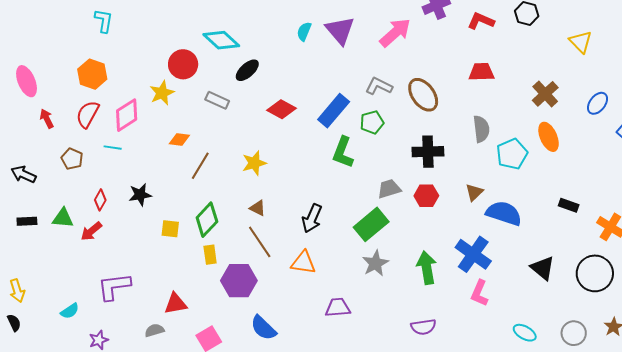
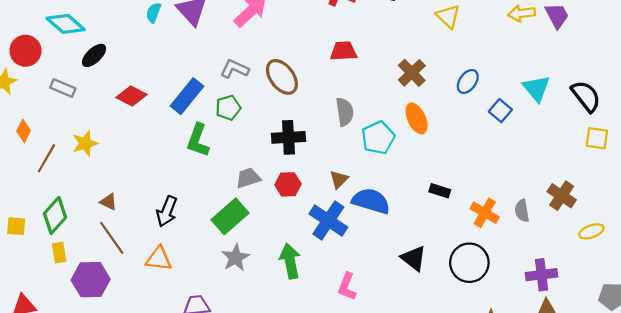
orange diamond: (179, 139) -> (24, 131), turned -70
yellow star: (254, 163) -> (85, 143), moved
blue cross: (473, 254) -> (328, 220), moved

